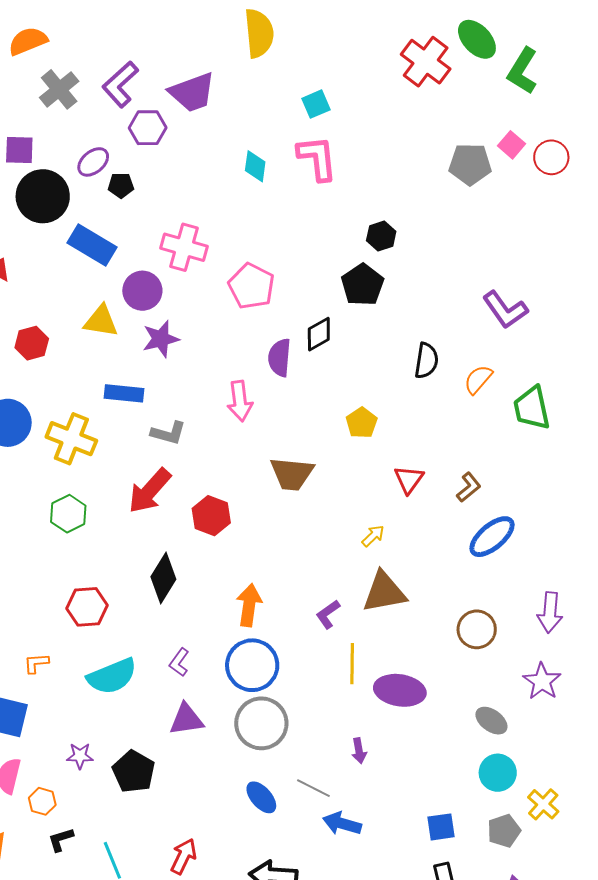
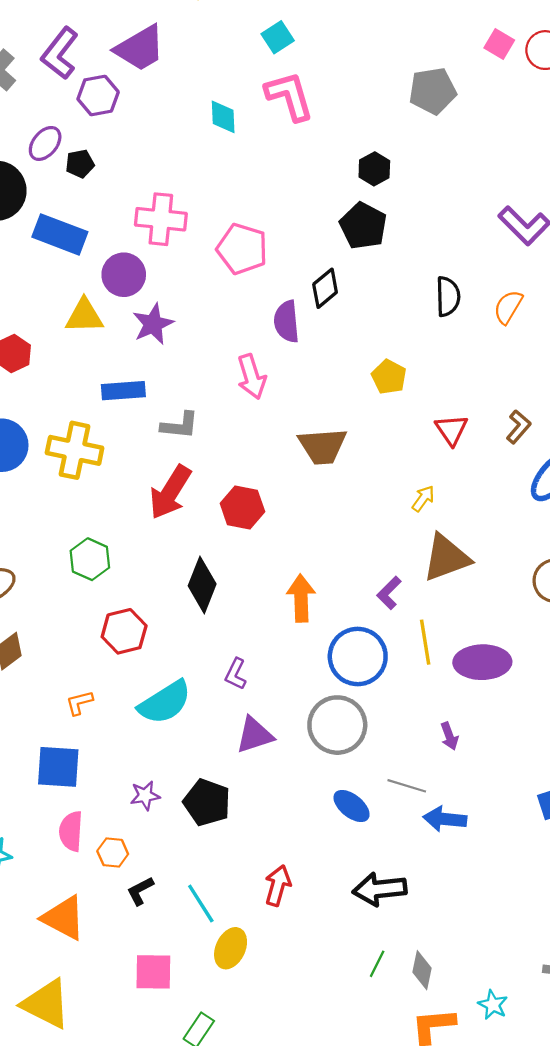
gray pentagon: (470, 164) -> (433, 91), moved
green hexagon: (68, 514) -> (90, 559), moved
blue circle: (252, 665) -> (358, 656), moved

